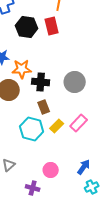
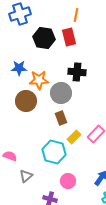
black cross: (41, 82) -> (77, 72), moved
gray circle: (75, 82) -> (61, 93), moved
cyan hexagon: (32, 129) -> (54, 152), moved

